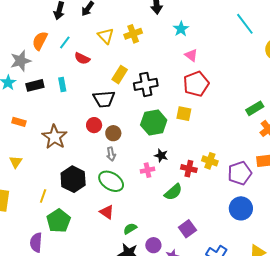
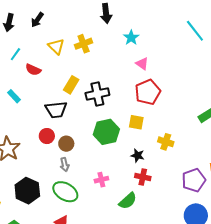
cyan rectangle: (62, 84) -> (14, 96), turned -32
black star: (161, 156) -> (138, 156), moved
yellow cross: (210, 161) -> (166, 142), moved

